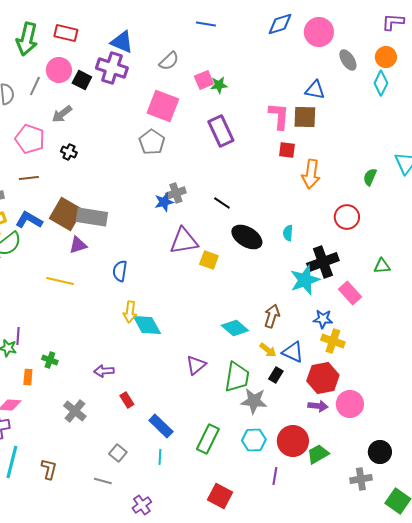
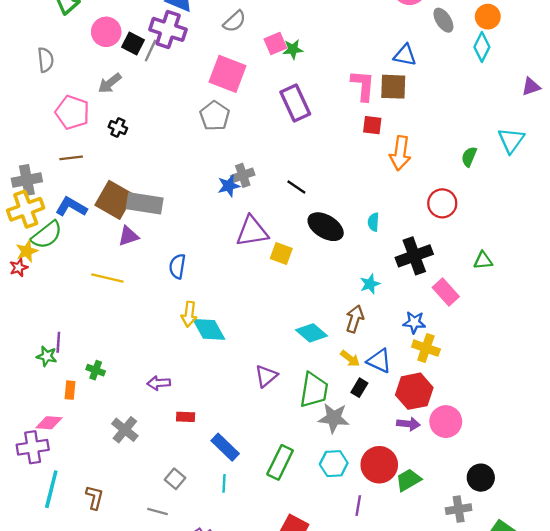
gray line: (35, 86) -> (151, 50), moved
cyan star: (305, 280) -> (370, 284), moved, size x0.6
red rectangle: (127, 400) -> (186, 417), turned -56

